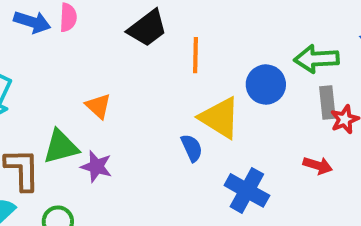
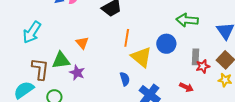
orange line: (195, 55) -> (127, 38), moved
green arrow: (316, 59) -> (187, 20), moved
blue semicircle: (192, 148) -> (125, 79), moved

